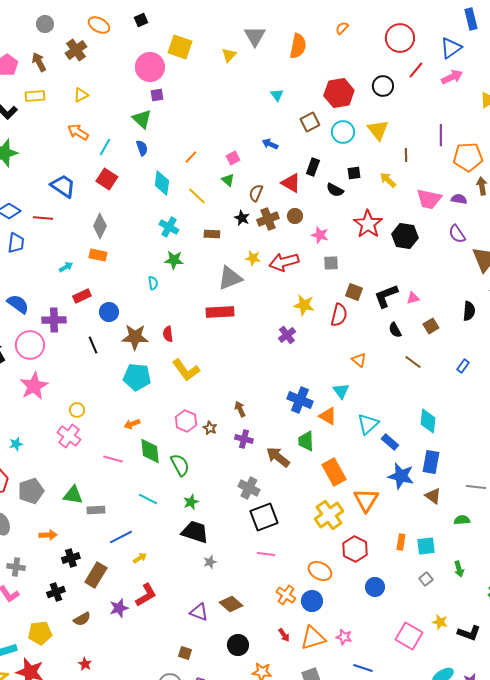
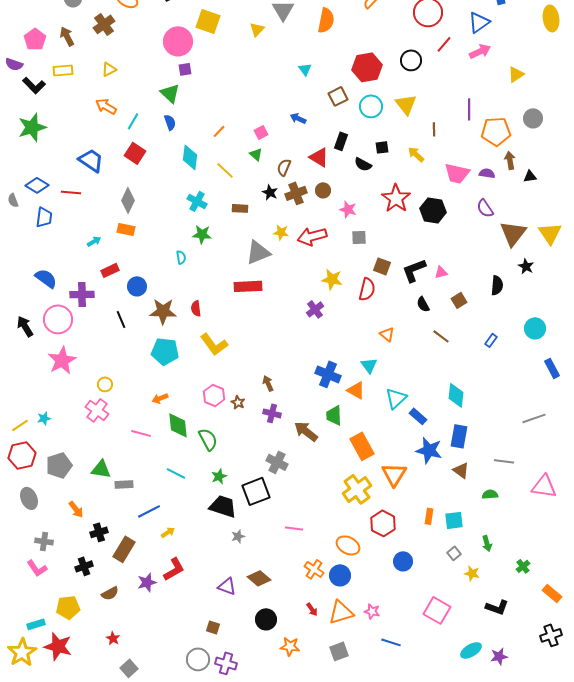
black square: (264, 517) -> (256, 491), moved
orange arrow: (48, 535) -> (76, 509), turned 54
yellow star: (440, 622) -> (472, 573), moved

